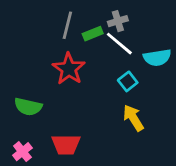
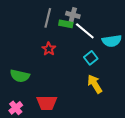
gray cross: (118, 21) -> (73, 15), moved, turned 32
green rectangle: (93, 34) -> (66, 24), turned 32
red star: (69, 69) -> (49, 49), size x0.6

